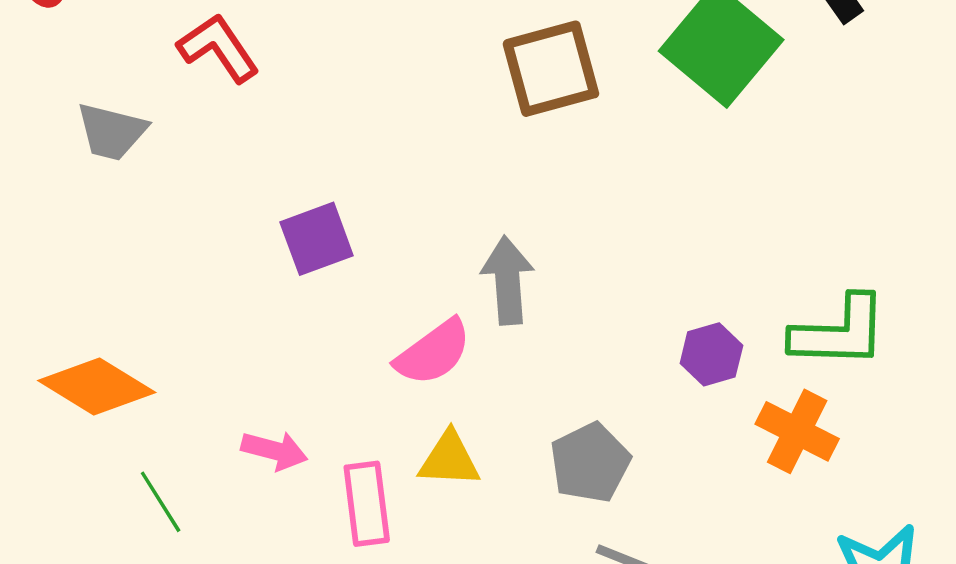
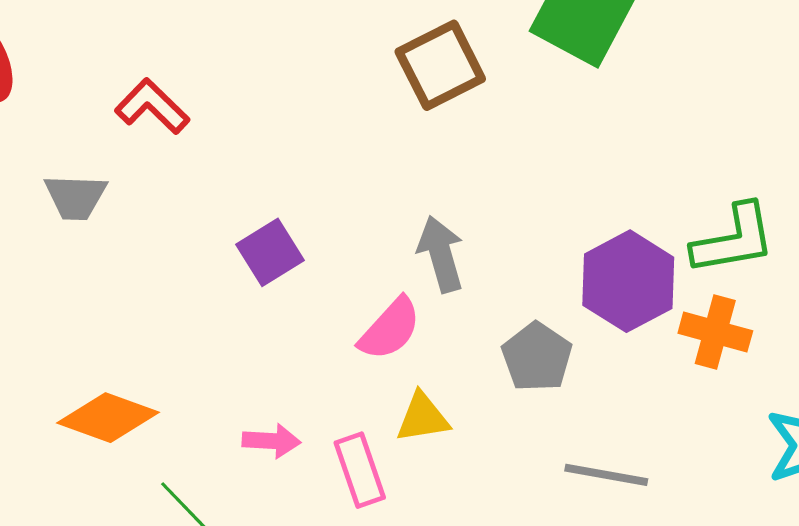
purple hexagon: (711, 354) -> (628, 281), size x1.8
gray pentagon: (590, 463) -> (537, 357), moved

